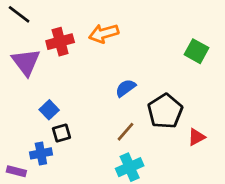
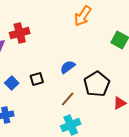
orange arrow: (104, 33) -> (83, 16), moved, turned -40
black square: (61, 133) -> (37, 79), moved

